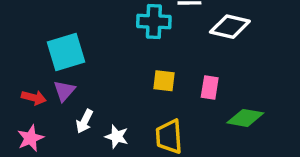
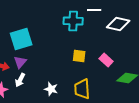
pink rectangle: (210, 87) -> (106, 60), turned -56
white arrow: (85, 121) -> (20, 80), moved

